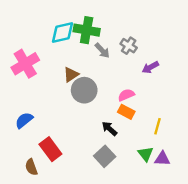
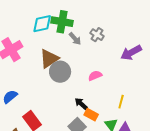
purple arrow: (150, 67) -> (131, 53), moved, size x1.5
brown triangle: (71, 75) -> (49, 59), size x1.5
orange rectangle: (126, 112) -> (91, 115), moved

